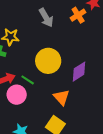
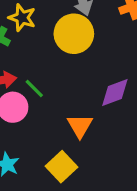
yellow circle: (48, 61) -> (74, 34), moved

